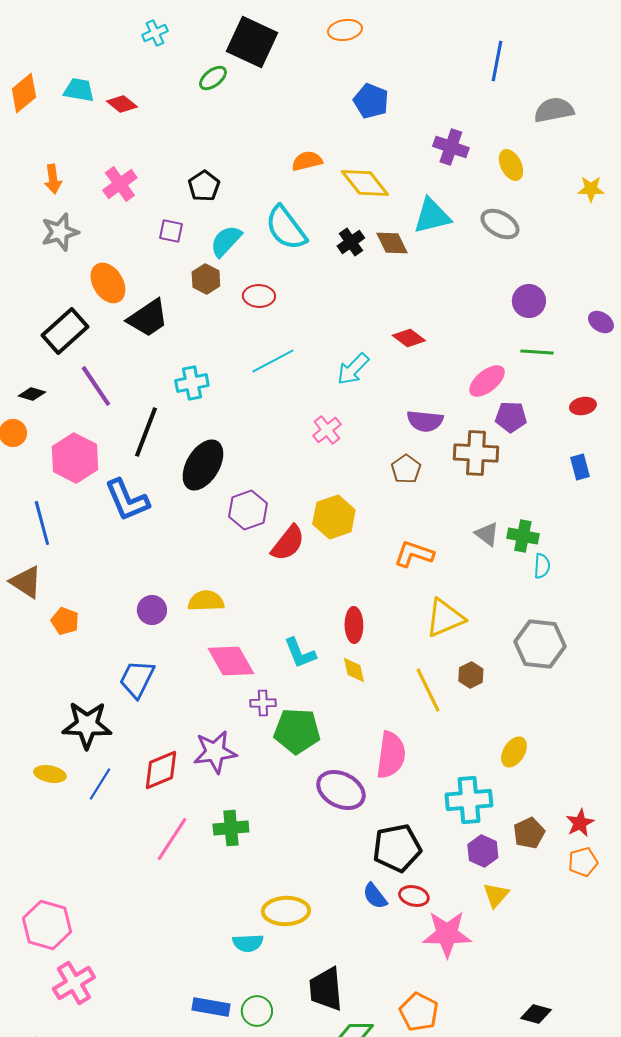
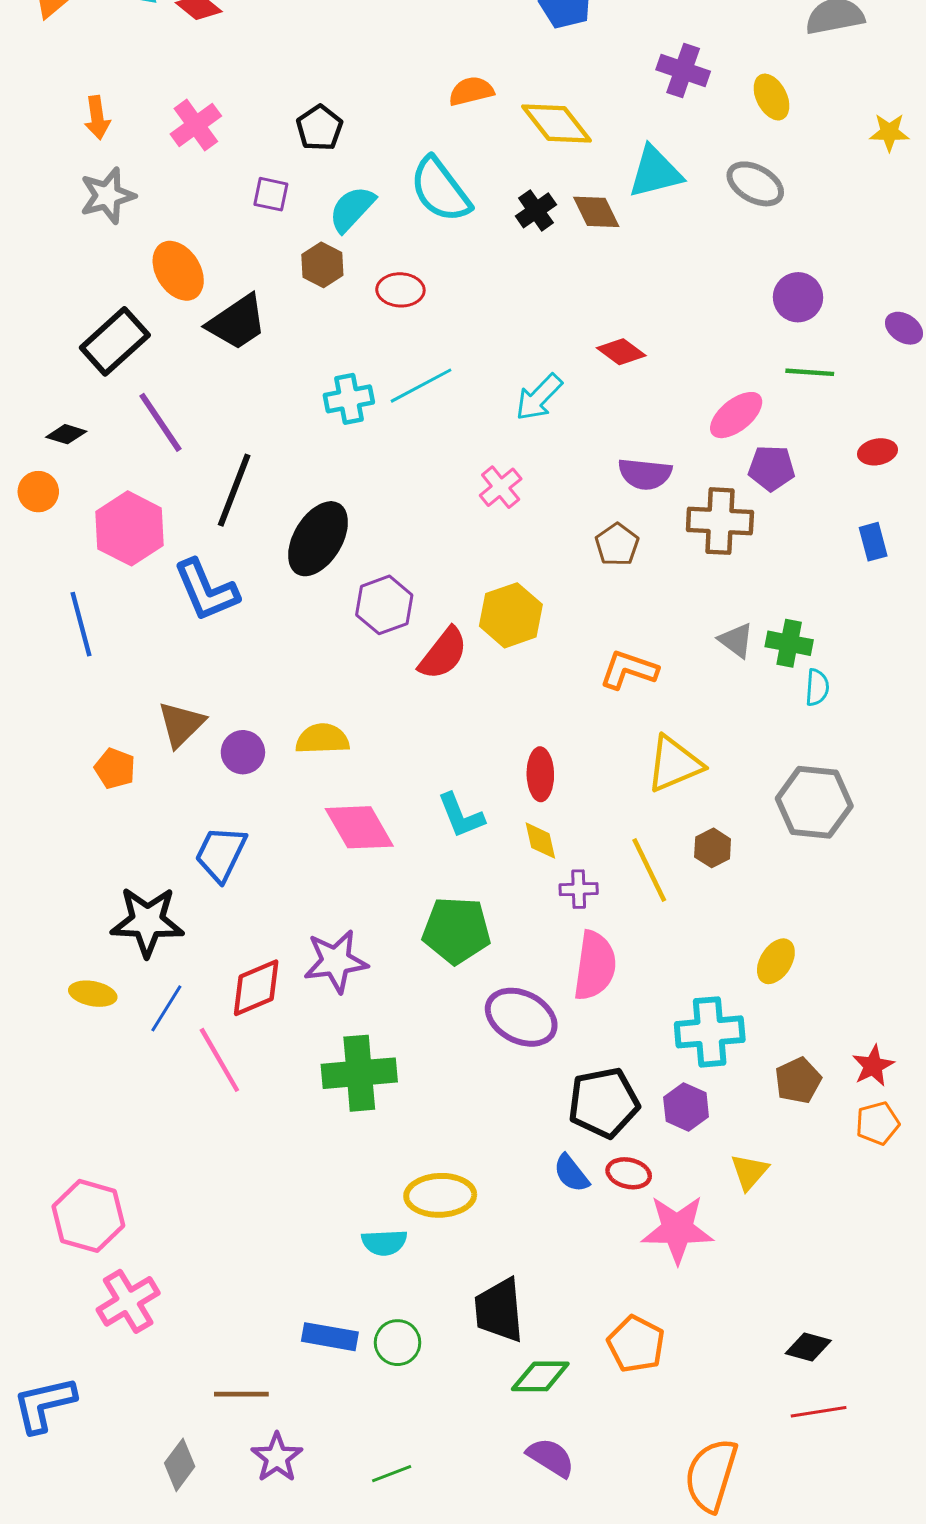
cyan cross: (192, 383) -> (349, 399), moved
brown triangle: (26, 582) -> (181, 724), moved, turned 42
purple cross: (263, 703) -> (579, 889), moved
green cross: (231, 828) -> (359, 1073), size x1.4
pink line: (172, 839) -> (219, 1060), moved, turned -63
purple hexagon: (483, 851) -> (686, 1107), moved

